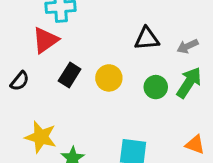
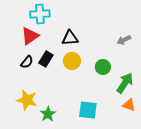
black triangle: (147, 39) -> (70, 38), moved
black semicircle: (20, 81) -> (27, 62), moved
green arrow: (189, 83) -> (125, 83), moved

